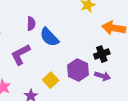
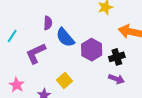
purple hexagon: (78, 70) -> (92, 50), moved

